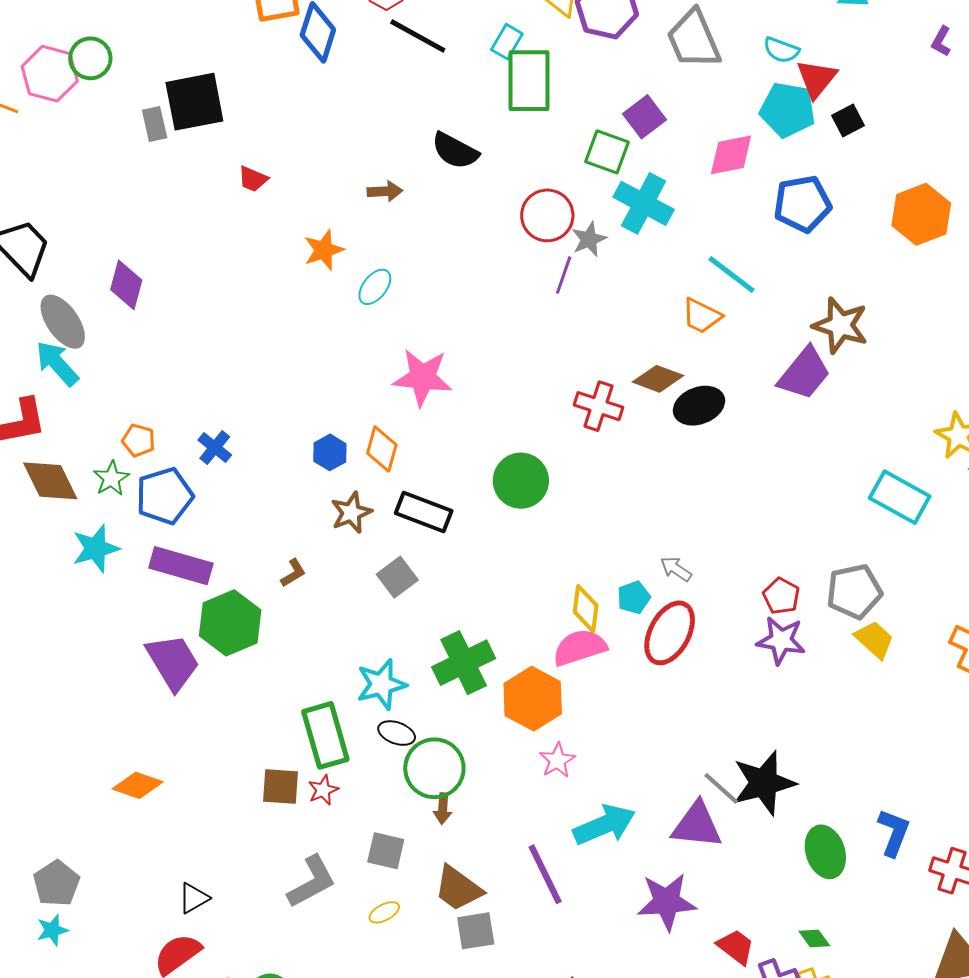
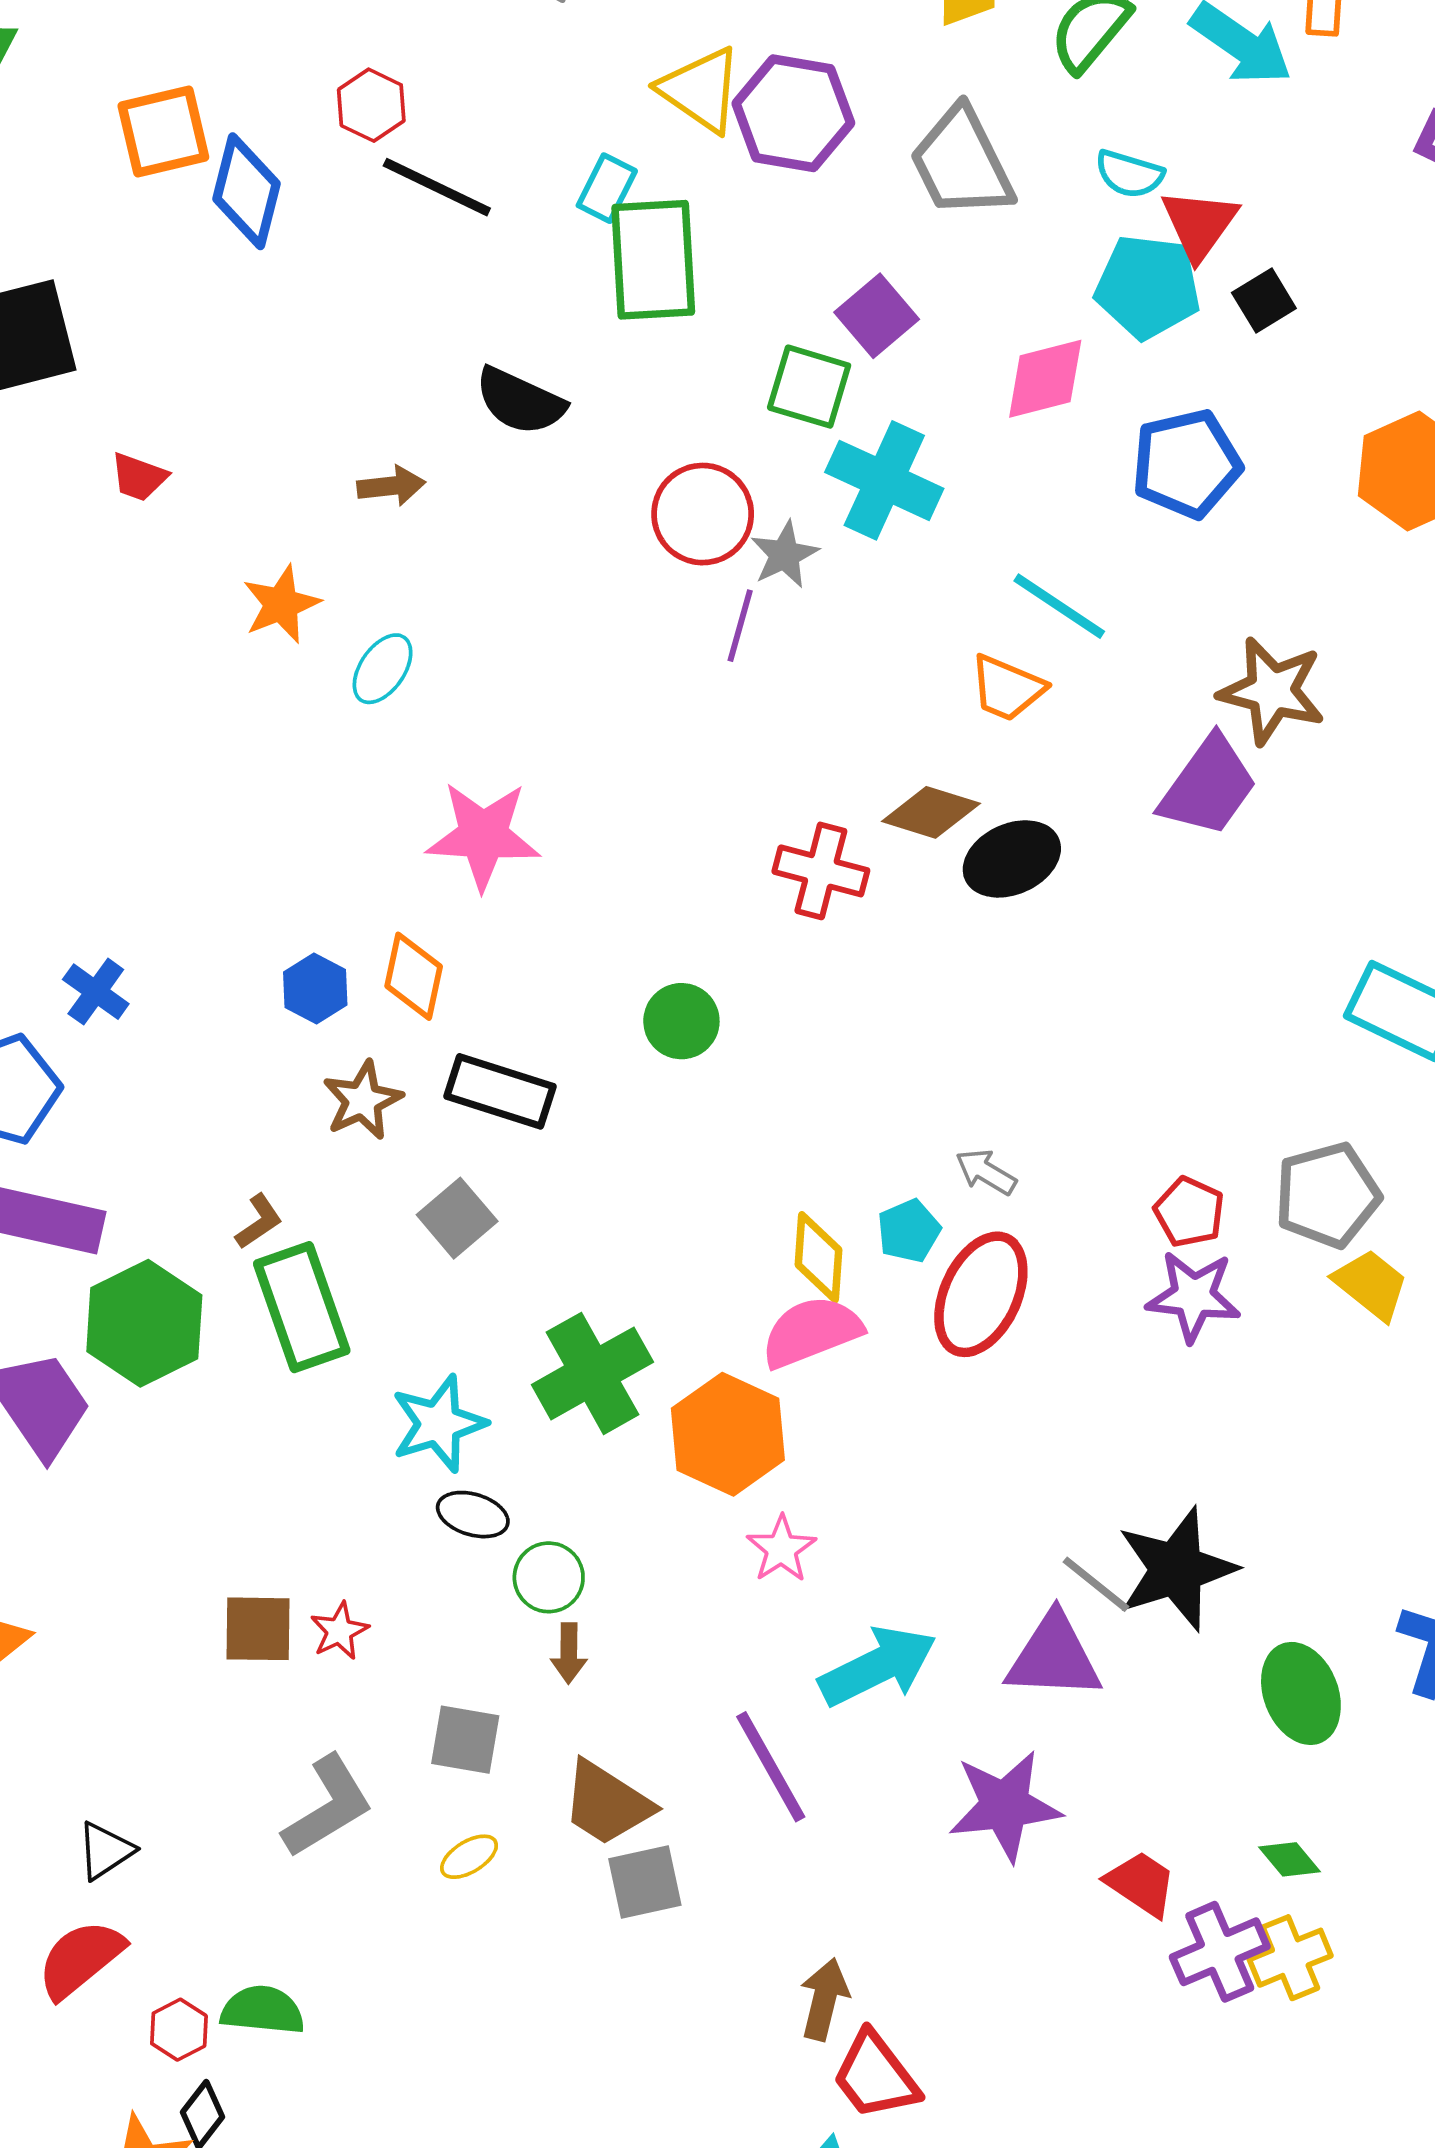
green circle: (521, 481) -> (681, 1021), size x0.7
green rectangle: (325, 735) -> (302, 1307), moved
green circle: (434, 768) -> (549, 1577), size x0.6

